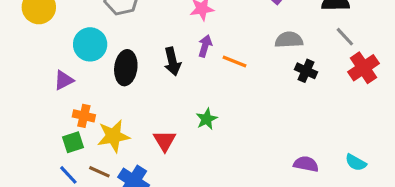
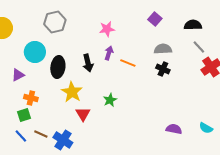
black cross: (306, 71) -> (163, 69), moved
yellow star: (113, 136) -> (72, 92), moved, turned -30

